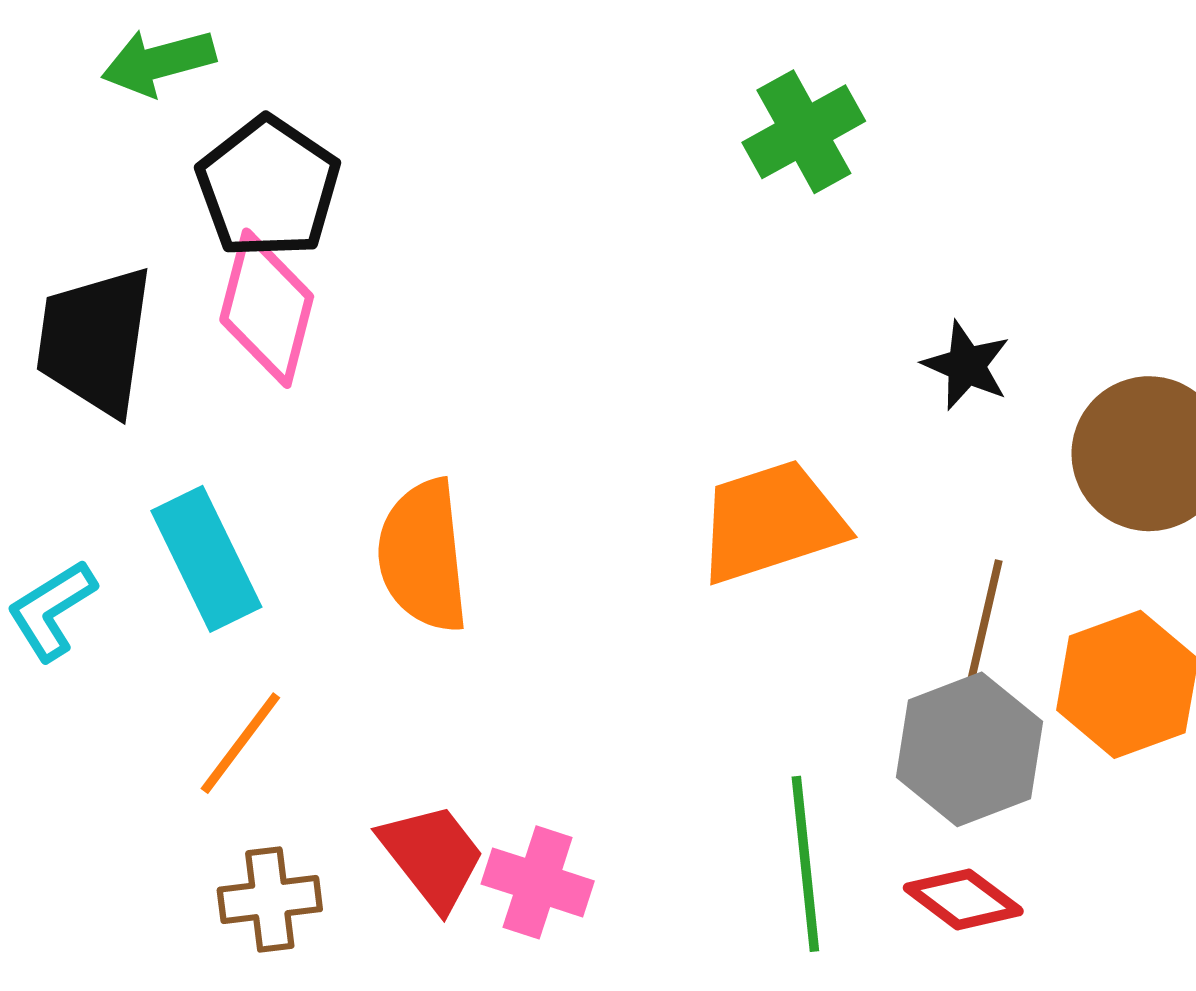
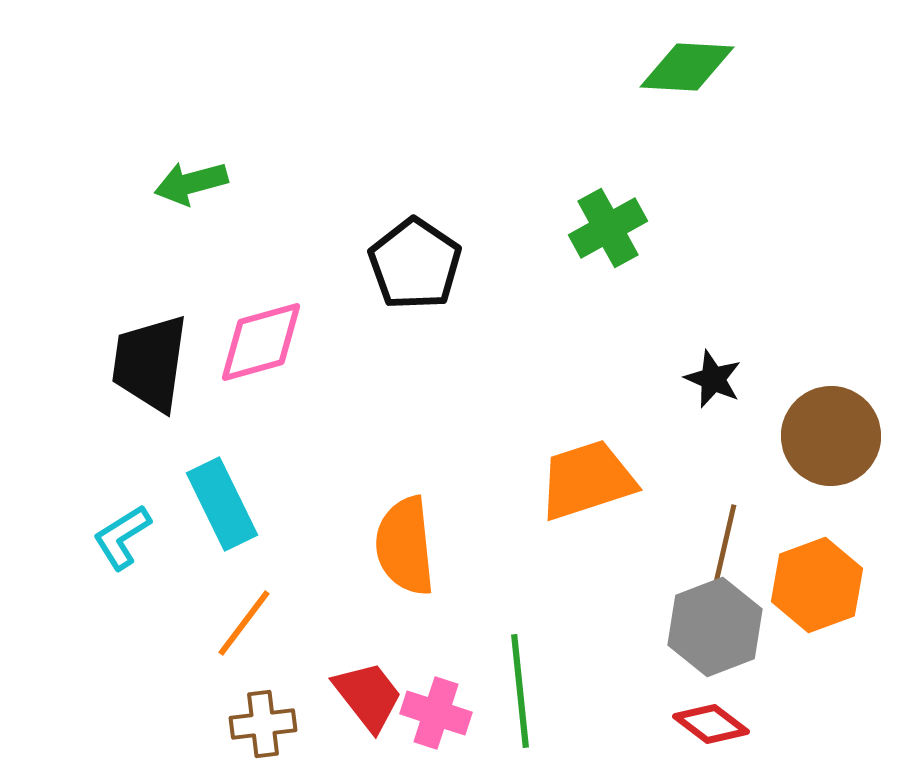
black pentagon: (268, 187) -> (415, 264), moved
pink diamond: (267, 308) -> (261, 342), turned 60
orange semicircle: (423, 556) -> (405, 546), moved
green line: (805, 864) -> (520, 691), moved

